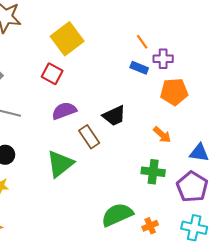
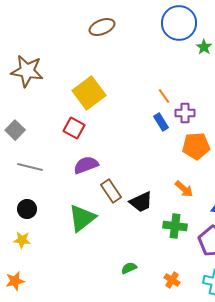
blue rectangle: (139, 68) -> (161, 122), turned 36
black trapezoid: (114, 116) -> (141, 202), moved
green semicircle: (117, 215) -> (129, 268), moved, size x0.5
orange cross: (150, 226) -> (172, 280), turned -35

